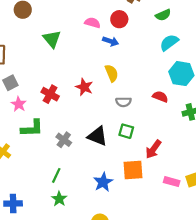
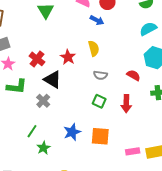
black triangle: (97, 136) -> (53, 80), moved
red arrow: (153, 149) -> (126, 104), moved, turned -42
blue star: (103, 182) -> (72, 132), moved
pink rectangle: (172, 182) -> (133, 151), turned -32
green star: (59, 199) -> (43, 148), moved

